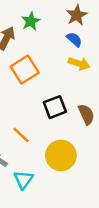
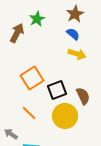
orange square: (25, 70) -> (32, 78), moved
yellow circle: (61, 155) -> (65, 116), moved

